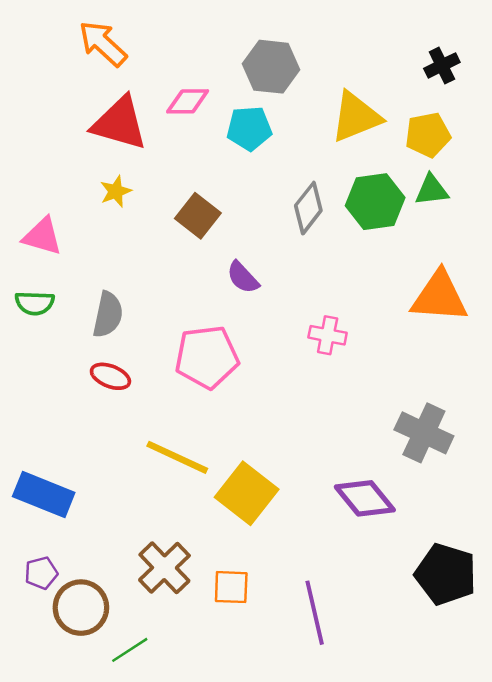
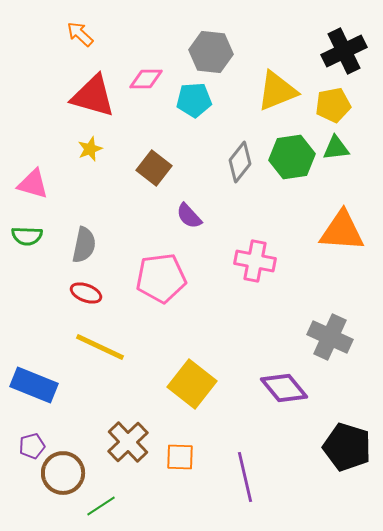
orange arrow: (103, 44) -> (80, 34), size x0.7
black cross: (442, 65) -> (344, 51), size x1.6
pink cross: (328, 335) -> (255, 261), size x1.4
yellow line: (177, 457) -> (100, 347), moved

